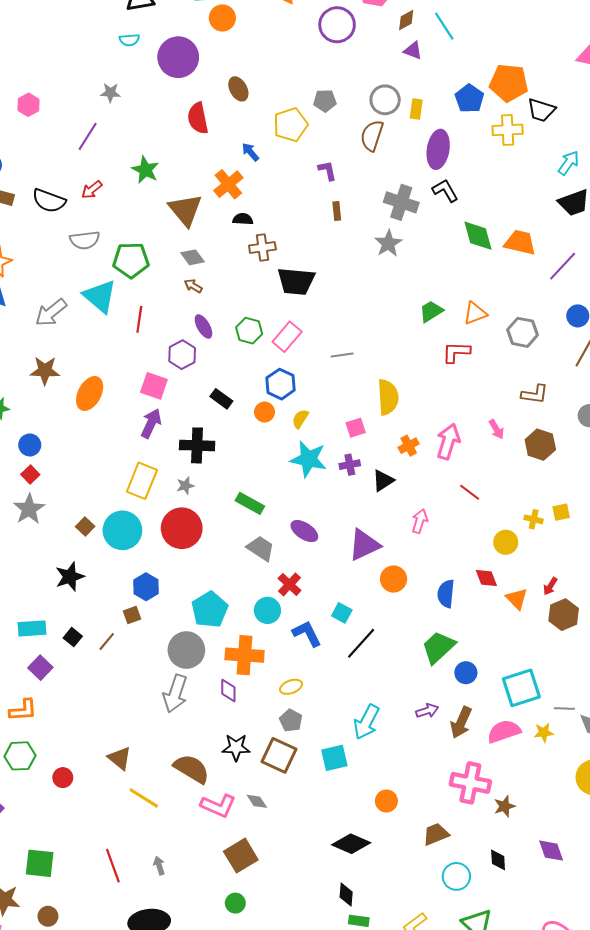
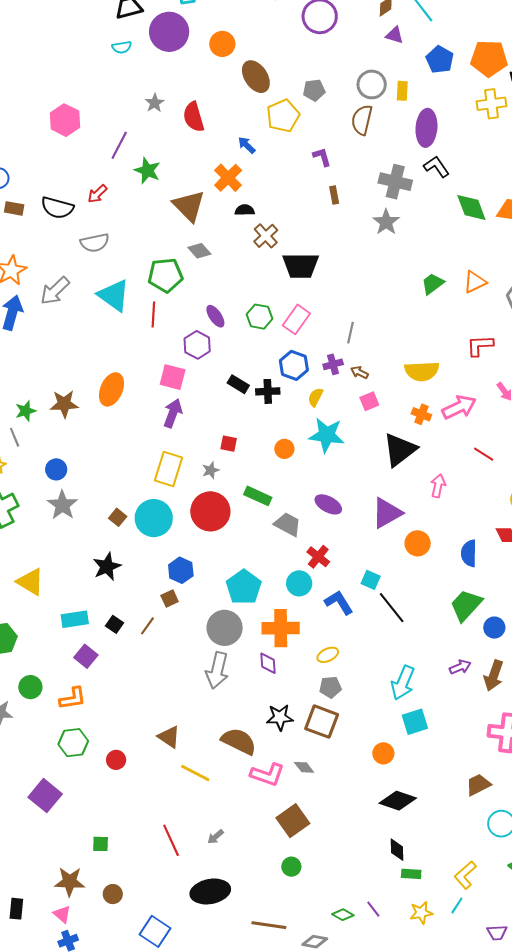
orange circle: (222, 18) -> (222, 44), moved
purple circle: (178, 57) -> (169, 32), moved
brown ellipse: (238, 89) -> (256, 77), moved, size x1.4
gray star: (110, 93) -> (155, 103), moved, turned -30
blue pentagon: (469, 99) -> (440, 60), moved
pink hexagon: (28, 105) -> (65, 120), moved, size x1.4
purple line: (88, 136) -> (119, 145), moved
brown cross: (262, 248) -> (266, 236), turned -30
green pentagon: (131, 260) -> (165, 275), moved
brown arrow: (193, 286) -> (360, 372), moved
gray arrow: (51, 313) -> (55, 291), moved
red L-shape: (456, 352) -> (480, 346), moved
gray line: (342, 355) -> (351, 333), turned -65
brown star: (45, 371) -> (64, 404), moved
yellow semicircle: (388, 397) -> (422, 371), moved, turned 96
orange circle: (265, 412) -> (284, 449), moved
pink arrow: (448, 441) -> (459, 407), turned 52
blue circle: (30, 445) -> (56, 469), moved
black cross: (197, 445) -> (268, 391), moved, size x0.7
orange cross: (409, 446) -> (421, 414), turned -36
purple cross: (350, 465) -> (333, 364), moved
red square: (30, 475) -> (229, 444), moved, turned -30
black triangle: (383, 480) -> (400, 450), size x1.6
green rectangle: (250, 503) -> (258, 496), moved
black line: (361, 643) -> (392, 608), turned -76
gray pentagon: (291, 720) -> (330, 687), turned -30
cyan square: (334, 758) -> (415, 722), moved
orange circle: (386, 801) -> (383, 753), moved
green square: (40, 863) -> (101, 844), size x0.6
gray arrow: (159, 866) -> (215, 837), turned -108

